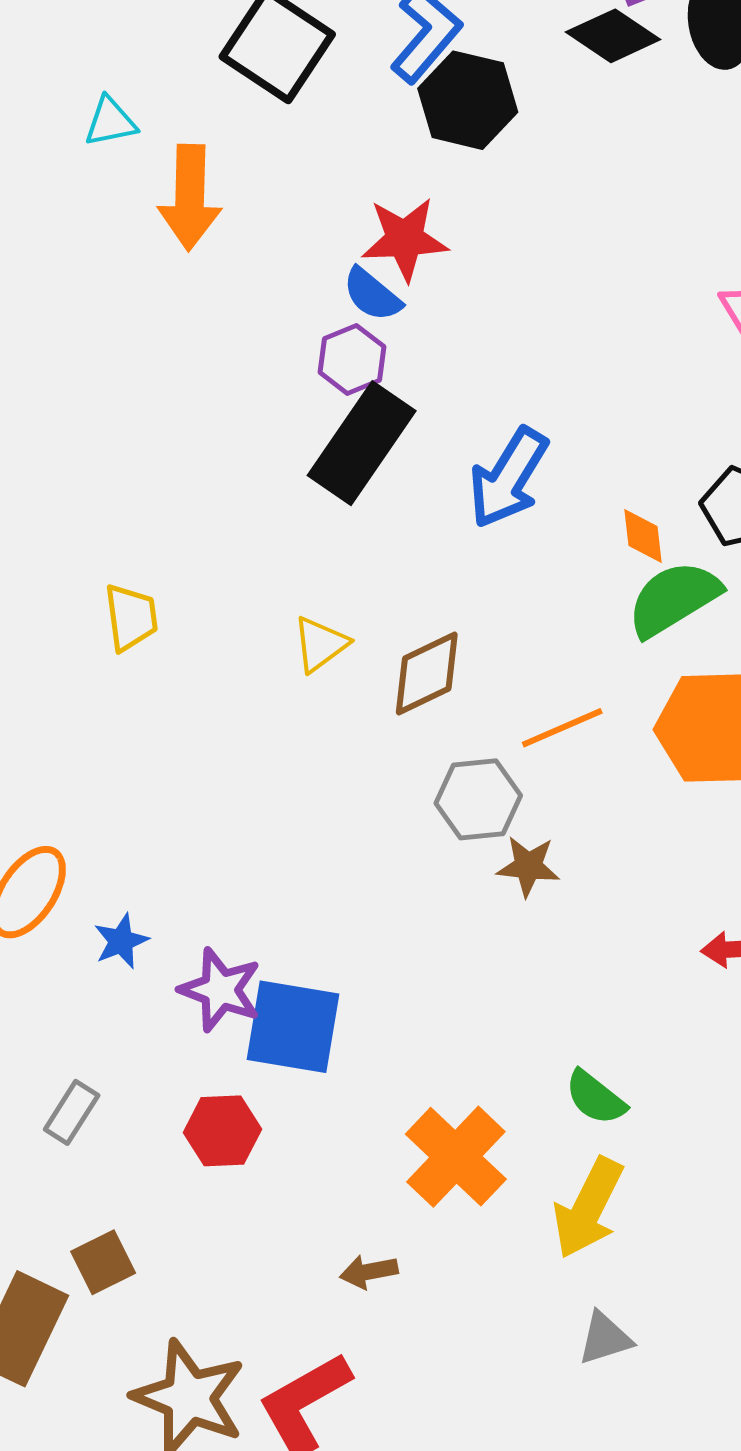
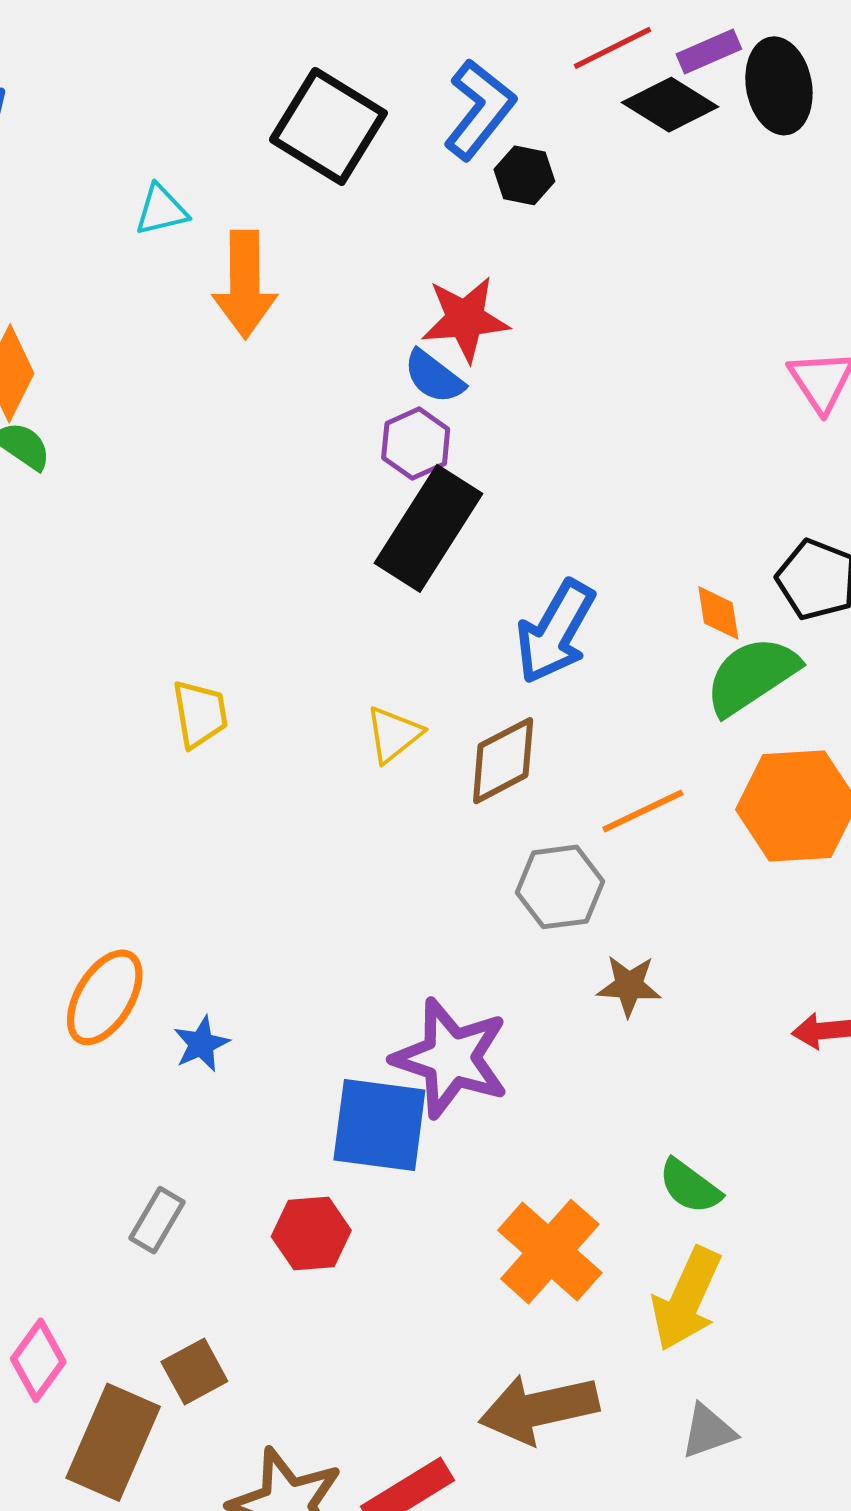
black hexagon: (468, 100) -> (524, 175), size x0.6
blue arrow: (508, 478) -> (555, 632), moved
brown star: (528, 866) -> (629, 986), moved
purple star: (220, 990) -> (451, 1058), moved, size x1.4
brown arrow: (369, 1272) -> (539, 1409), moved, size x2.0

